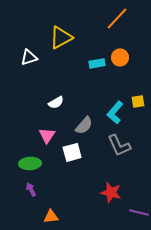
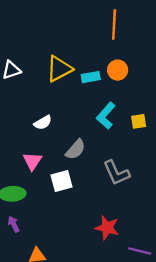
orange line: (117, 18) -> (114, 25), turned -40
yellow triangle: (61, 37) -> (59, 69), moved
cyan L-shape: (115, 112) -> (106, 116), moved

